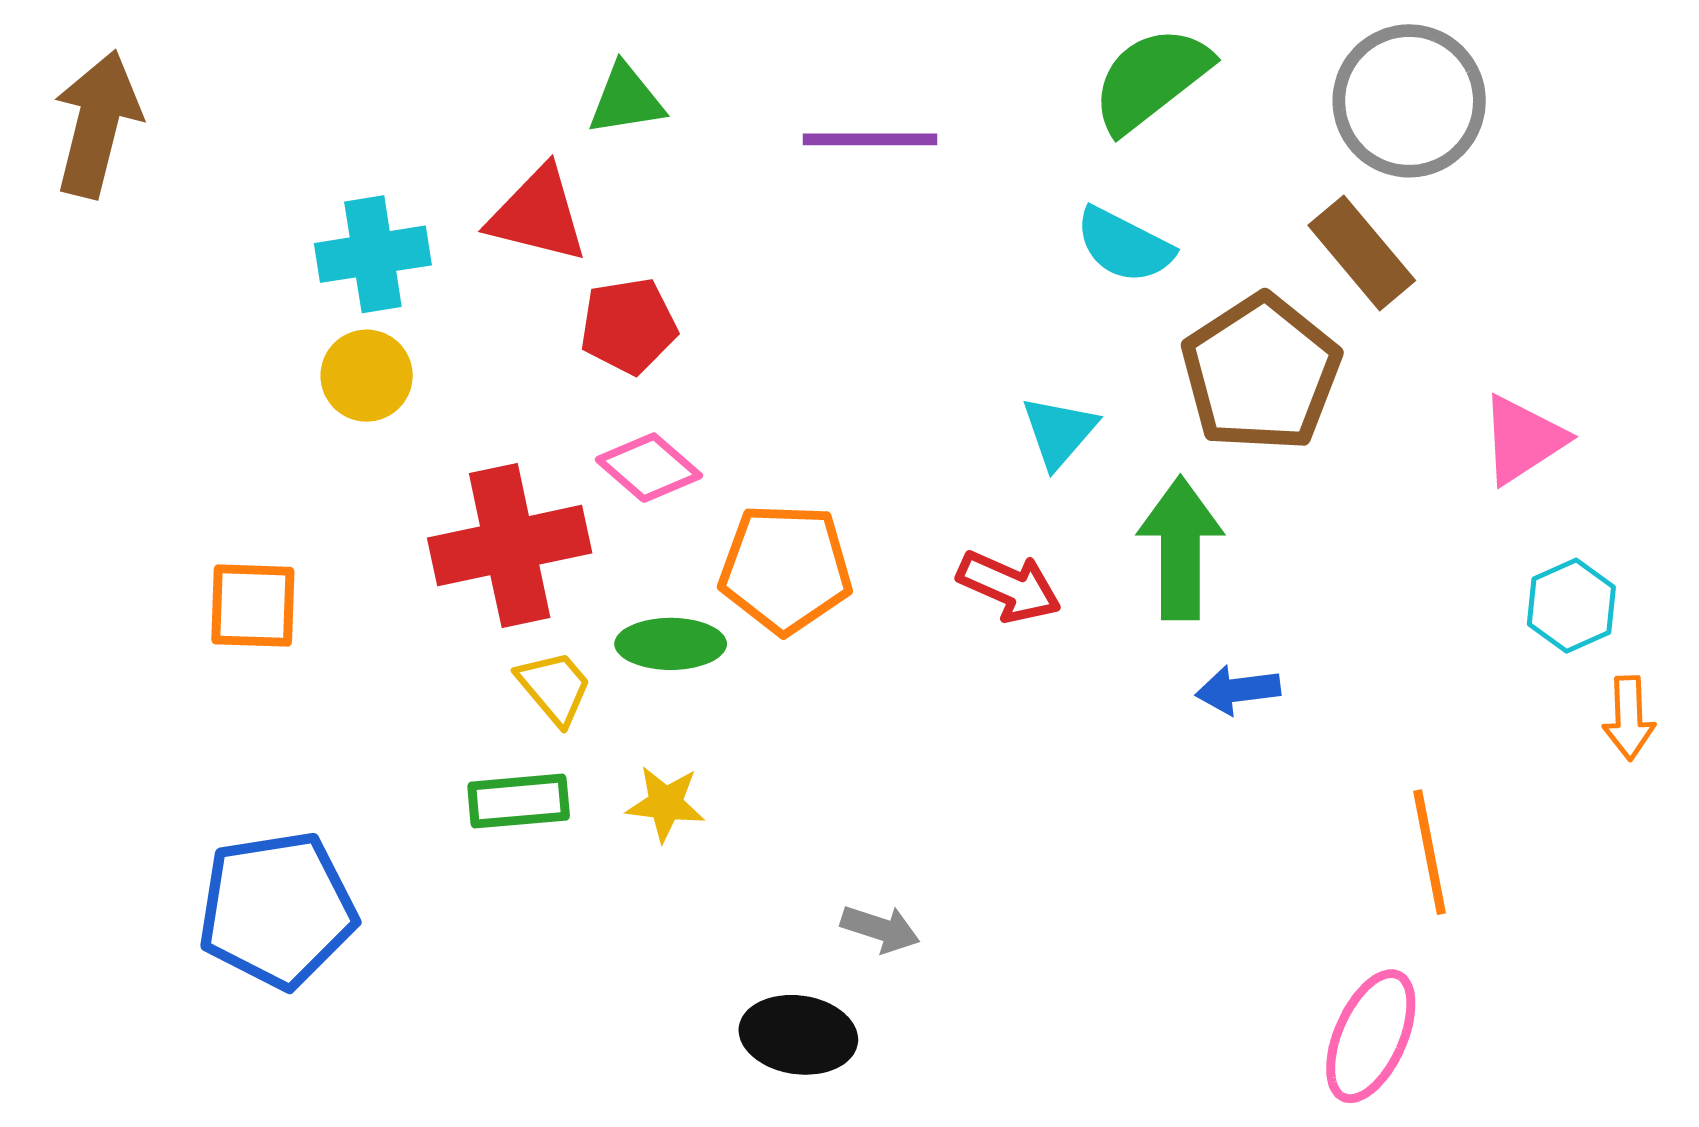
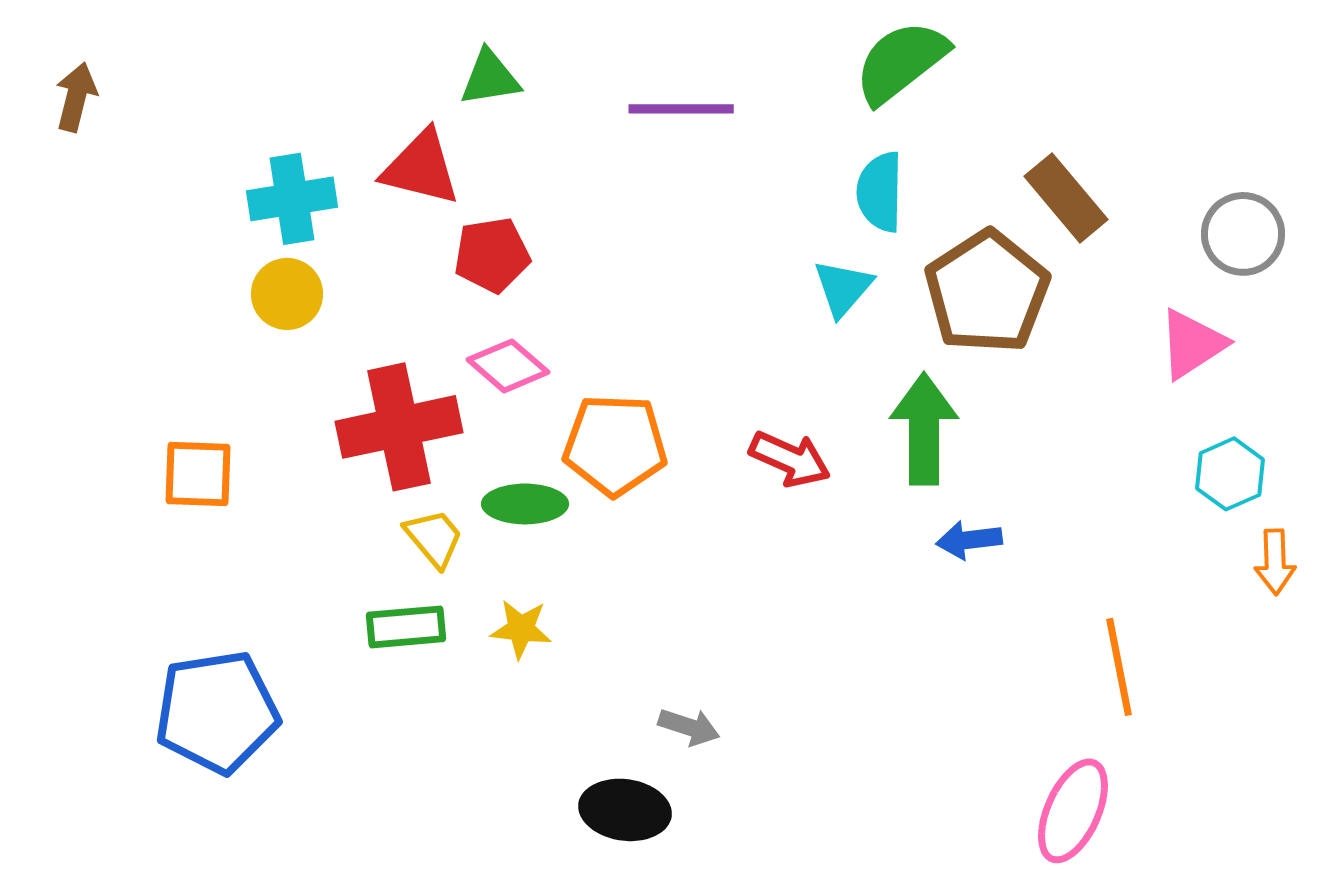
gray circle: (1409, 101) -> (1243, 234), moved, size x0.7
brown arrow: (97, 124) -> (76, 97), size x0.6
cyan semicircle: (1124, 245) -> (880, 192), turned 64
cyan triangle: (1059, 432) -> (843, 288), moved

